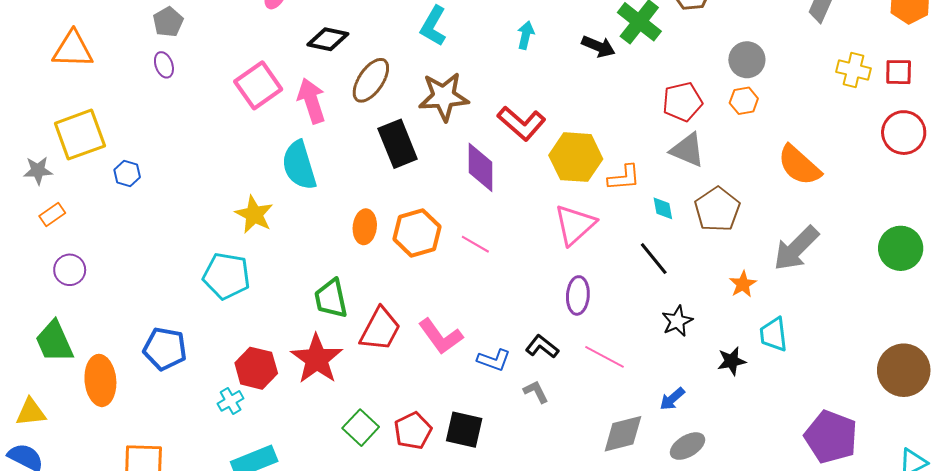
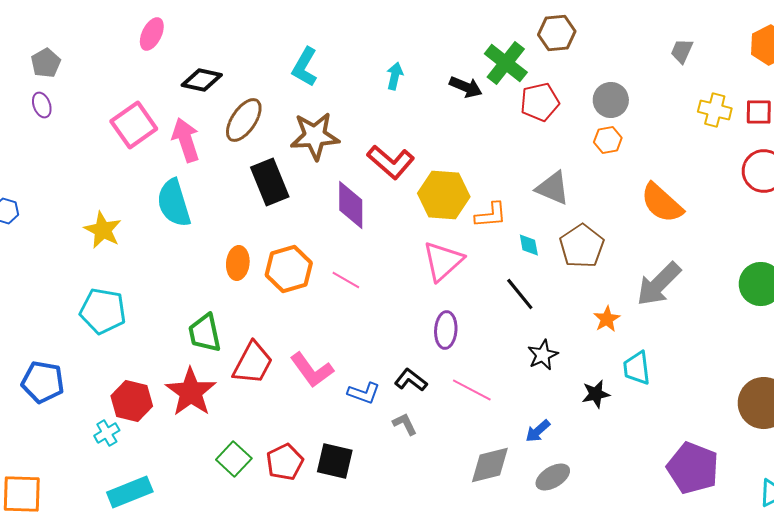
red pentagon: (682, 102) -> (540, 102), moved
yellow star: (254, 214) -> (103, 230), moved

